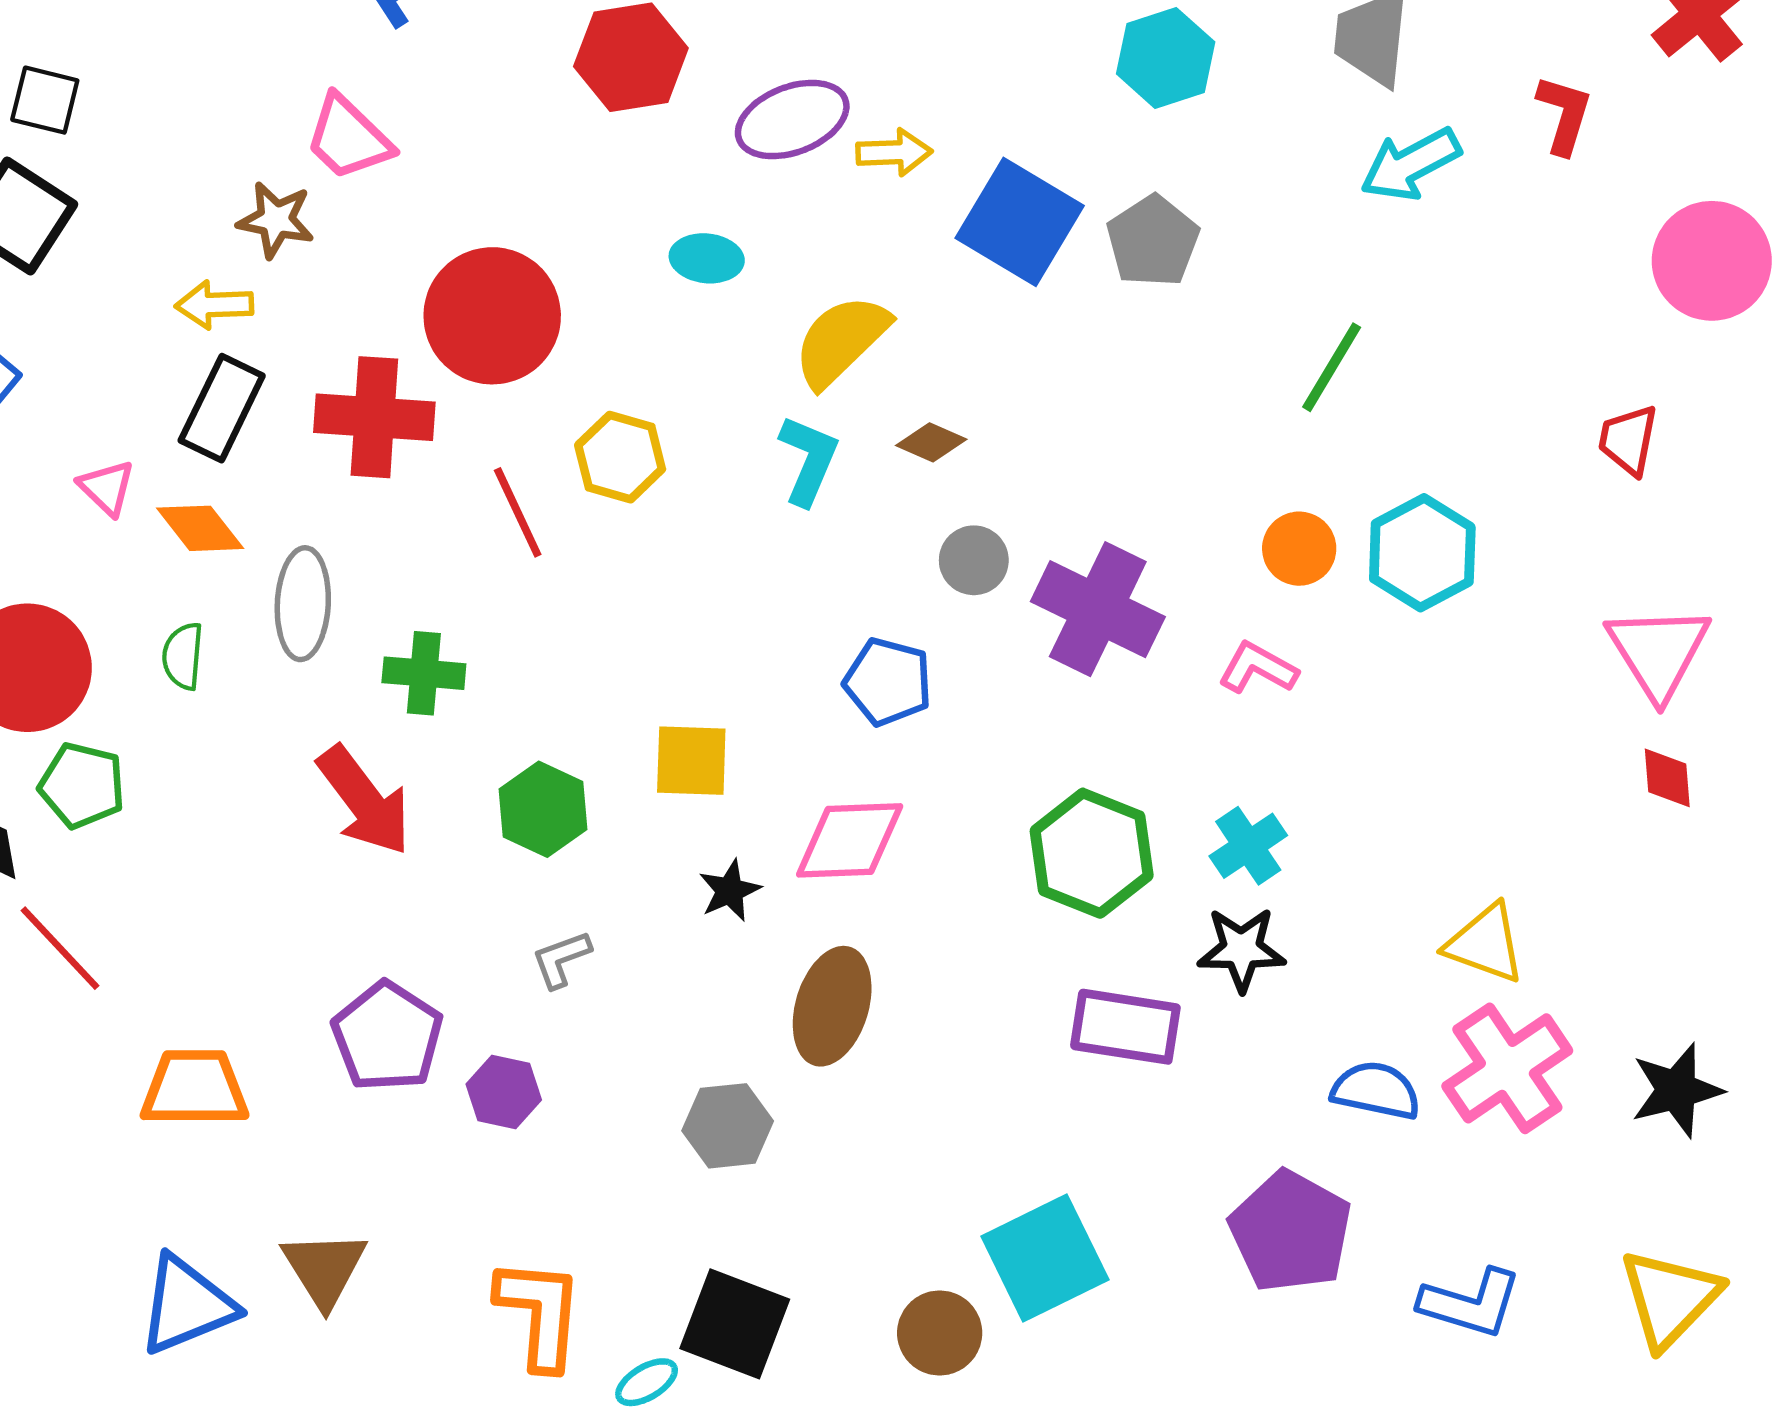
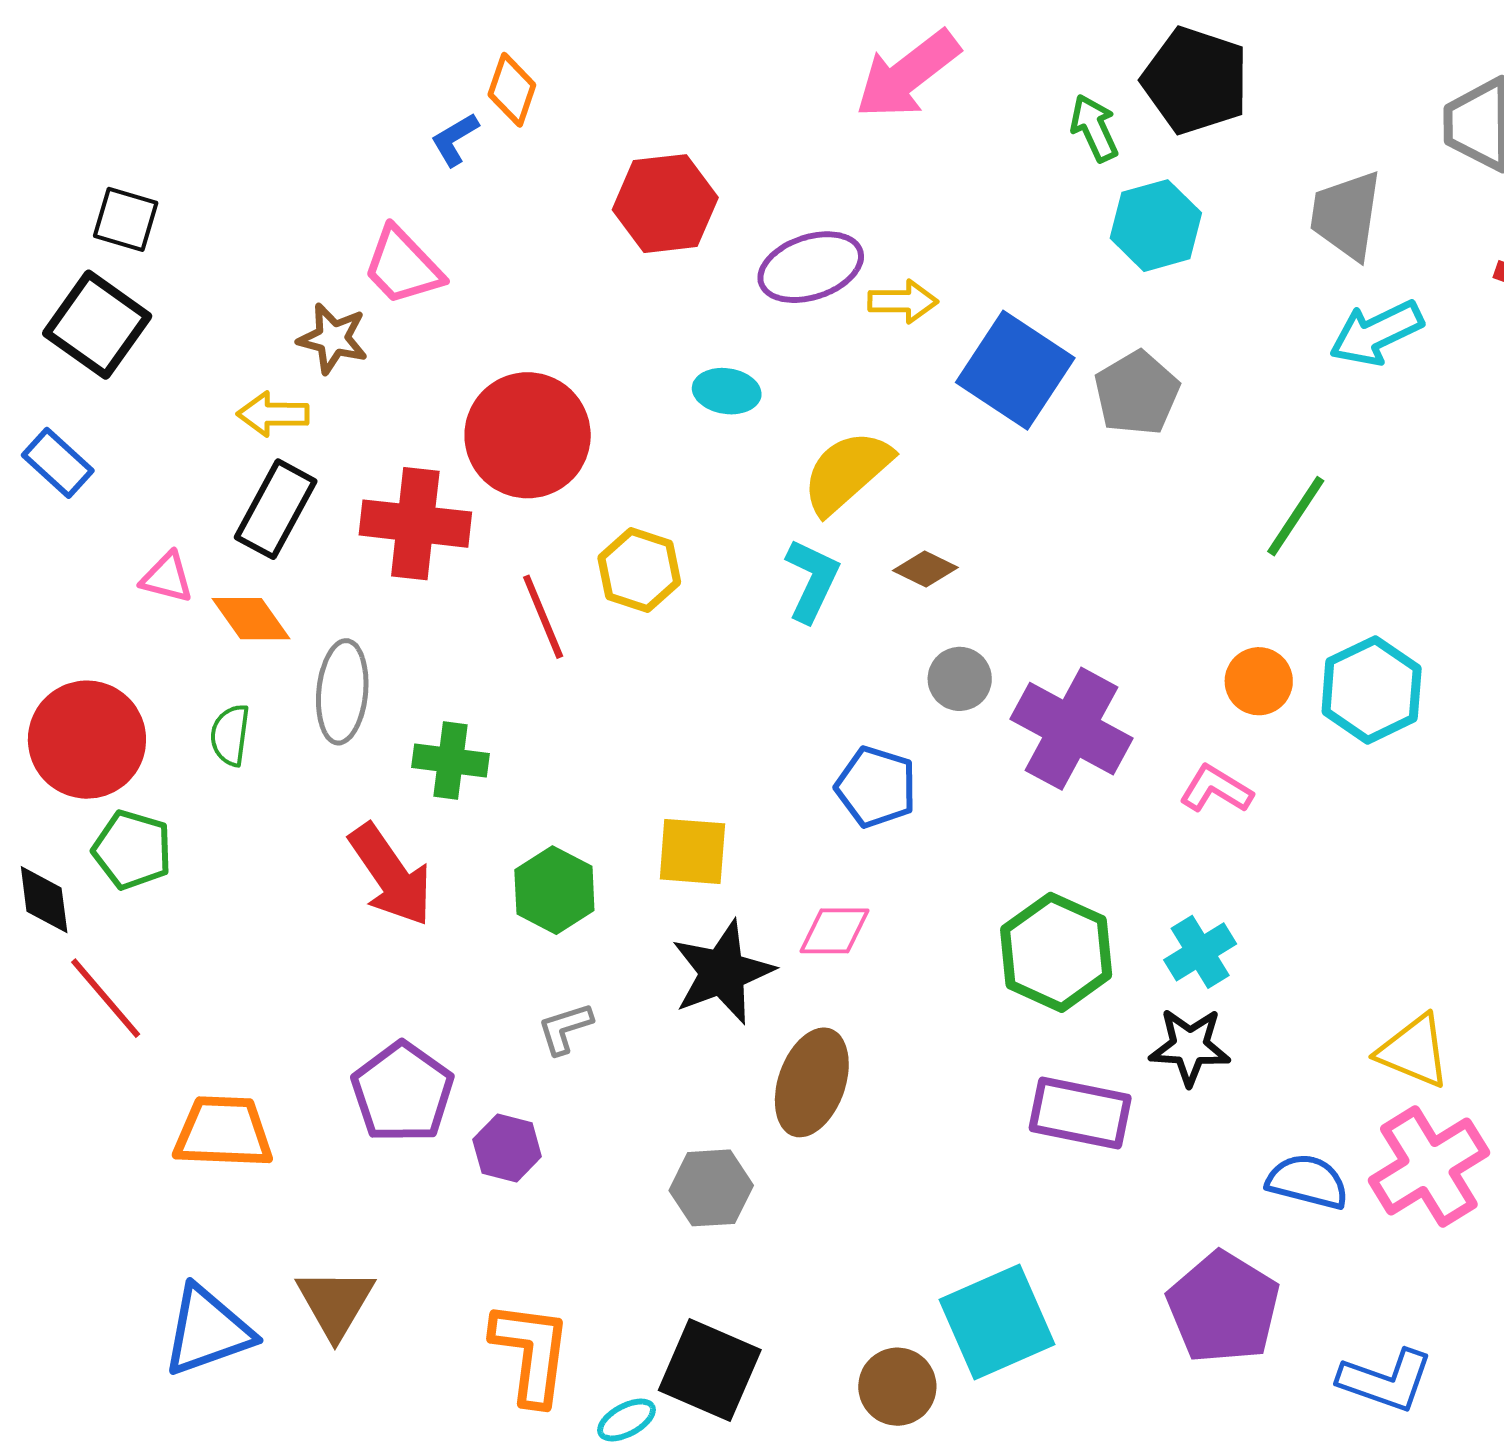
pink triangle: (107, 488) -> (167, 578), turned -32
pink diamond: (850, 840) -> (835, 931), size x0.7
black star: (730, 891) -> (722, 972), size x1.8

